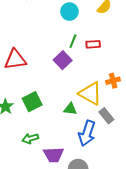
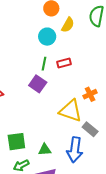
cyan circle: (69, 12) -> (47, 37), moved
green square: (32, 102) -> (16, 142), moved, turned 30
green triangle: (70, 109) -> (45, 150), moved

